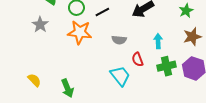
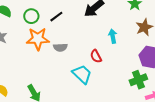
gray semicircle: (119, 40) -> (60, 47), moved
green cross: (167, 66) -> (138, 80), moved

